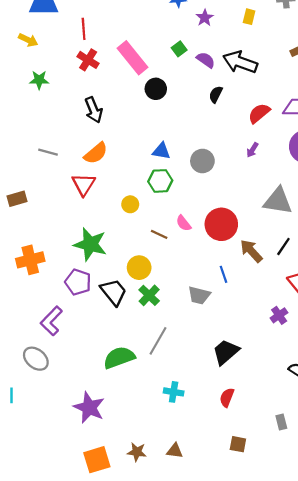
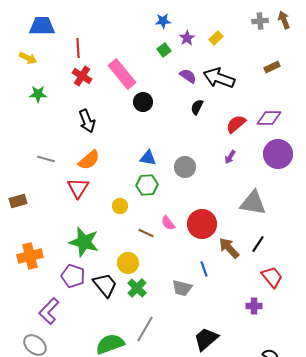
yellow rectangle: (249, 17) -> (216, 38), moved, turned 32
green square: (179, 49) -> (164, 50), moved
purple cross: (279, 315) -> (254, 306), turned 35

